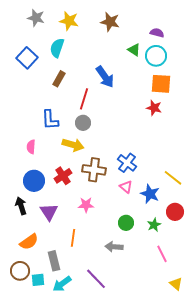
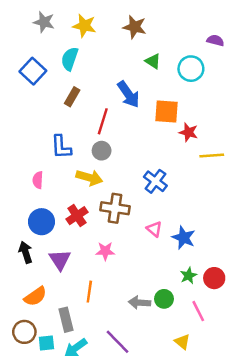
purple semicircle: (157, 33) -> (215, 40), moved
green triangle: (134, 50) -> (153, 61), moved
orange square: (161, 84) -> (166, 111), moved
blue cross: (127, 163) -> (155, 181), moved
yellow line: (173, 178) -> (212, 156), moved, turned -42
red circle: (175, 212) -> (214, 278), moved
green circle: (126, 223) -> (164, 299), moved
yellow triangle: (176, 284) -> (182, 342), moved

